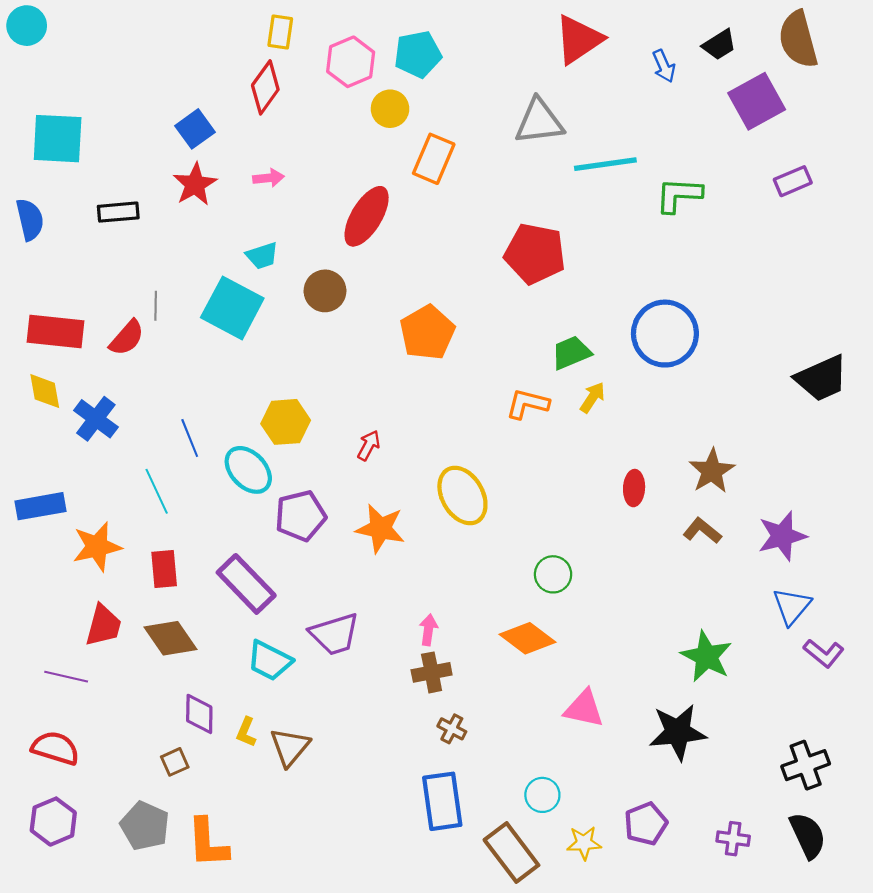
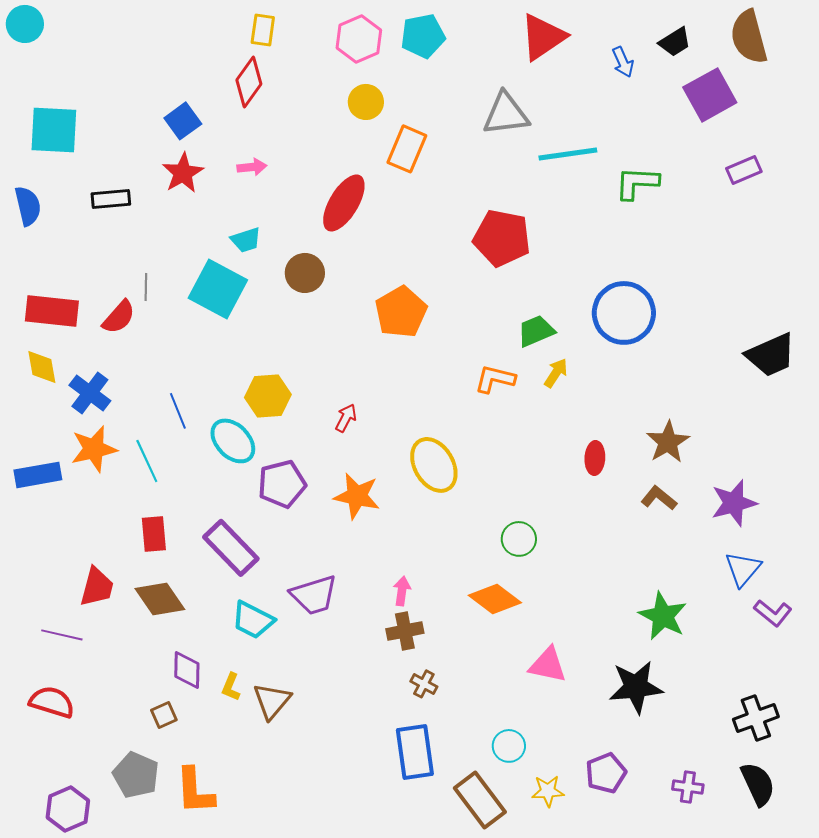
cyan pentagon: (418, 54) -> (423, 36), moved
pink hexagon: (351, 62) -> (359, 39), moved
orange star: (97, 547) -> (94, 449), moved
purple hexagon: (53, 822) -> (68, 809), moved

